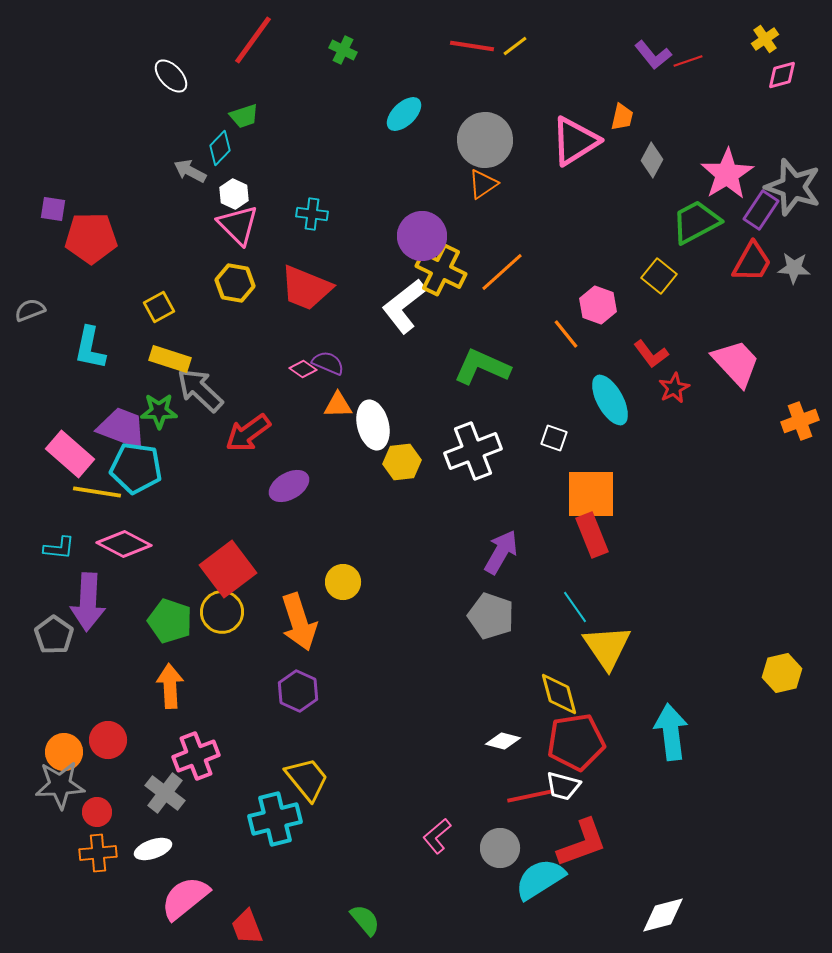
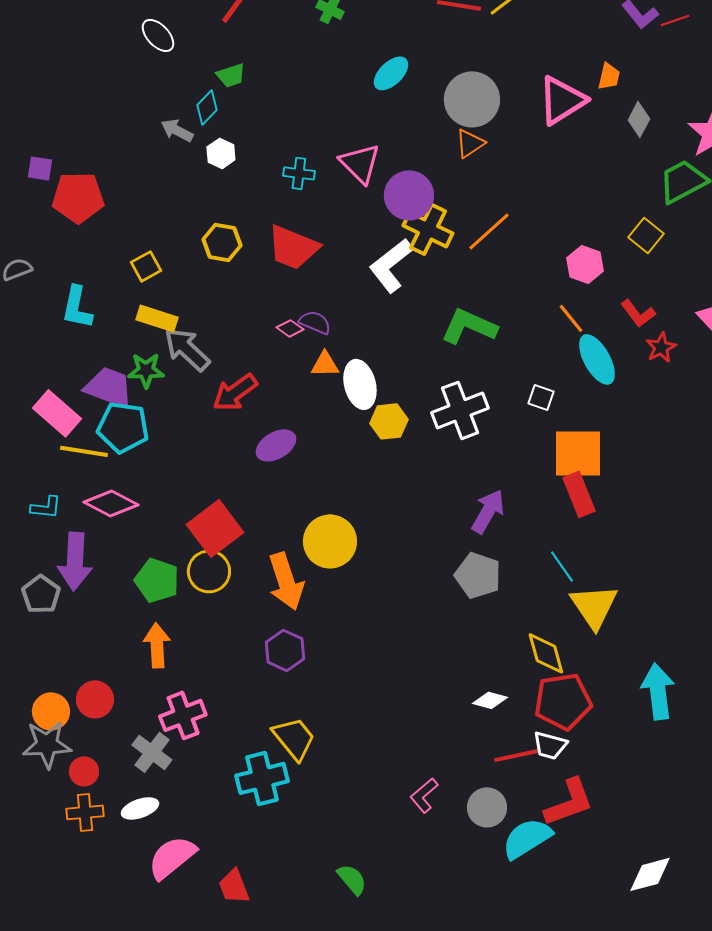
pink triangle: (238, 225) -> (360, 163), moved
orange line: (566, 334) -> (571, 318), moved
yellow circle: (343, 582) -> (330, 541), size x1.5

